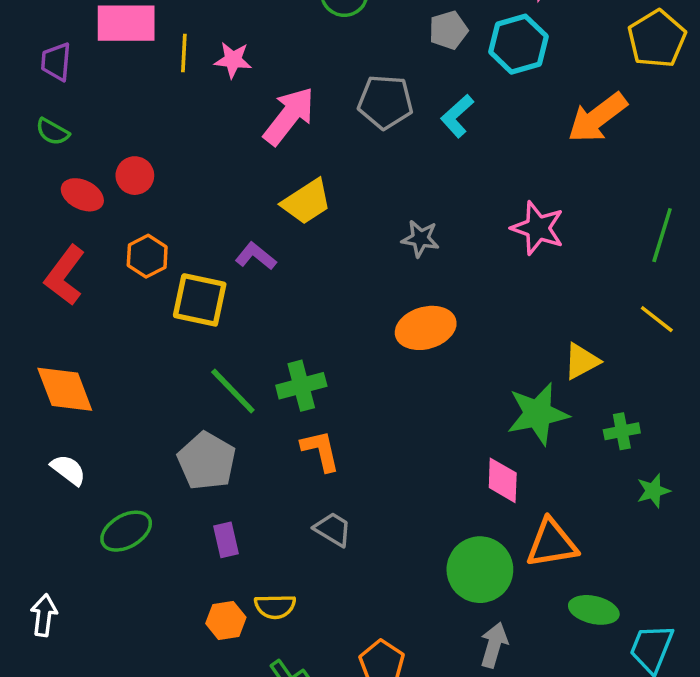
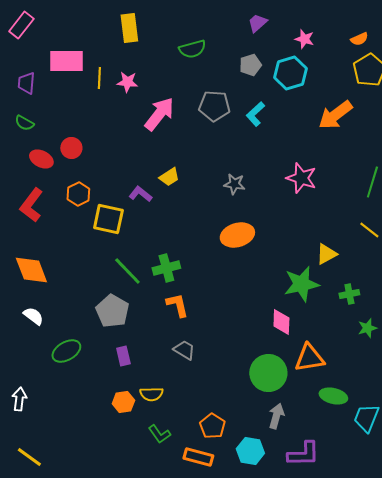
yellow trapezoid: (307, 202) -> (169, 177), moved, size x0.7

